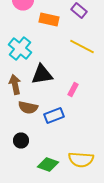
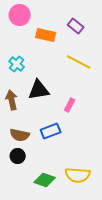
cyan cross: (20, 48) -> (17, 64), size x0.7
brown semicircle: (28, 108) -> (20, 135), moved

